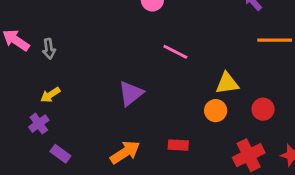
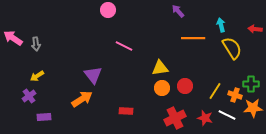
purple triangle: (131, 93) -> (93, 75), turned -30
orange circle: (216, 111) -> (162, 88), moved
orange arrow: (125, 152) -> (82, 99), moved
purple rectangle: (60, 154) -> (44, 117), turned -40

